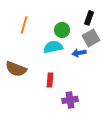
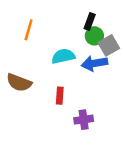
black rectangle: (89, 18) -> (90, 22), moved
green circle: (62, 30) -> (94, 36), moved
blue arrow: (79, 53) -> (94, 63), size x1.5

